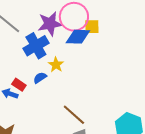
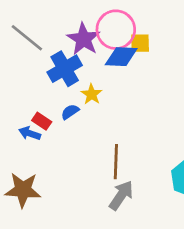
purple star: (50, 24) -> (83, 39), turned -30
brown line: (74, 115) -> (116, 162), turned 50

